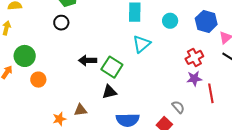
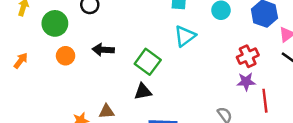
green circle: (25, 56) -> (55, 23), moved
black arrow: (88, 60) -> (103, 50), moved
orange circle: (38, 80) -> (66, 56), moved

